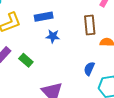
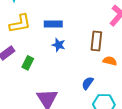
green rectangle: (26, 60) -> (28, 63), turned 64

